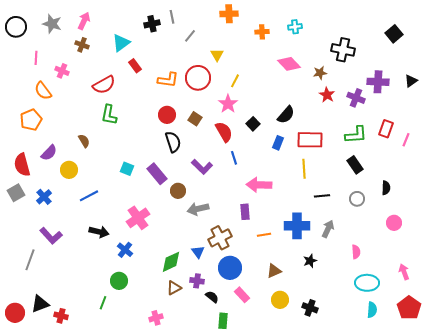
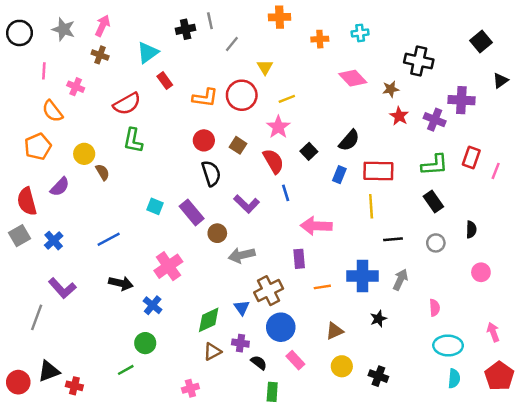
yellow line: (235, 81) -> (287, 99), turned 40
black triangle: (411, 81) -> (501, 81), moved
yellow circle: (69, 170) -> (84, 154), moved
green line: (103, 303) -> (126, 370), turned 40

